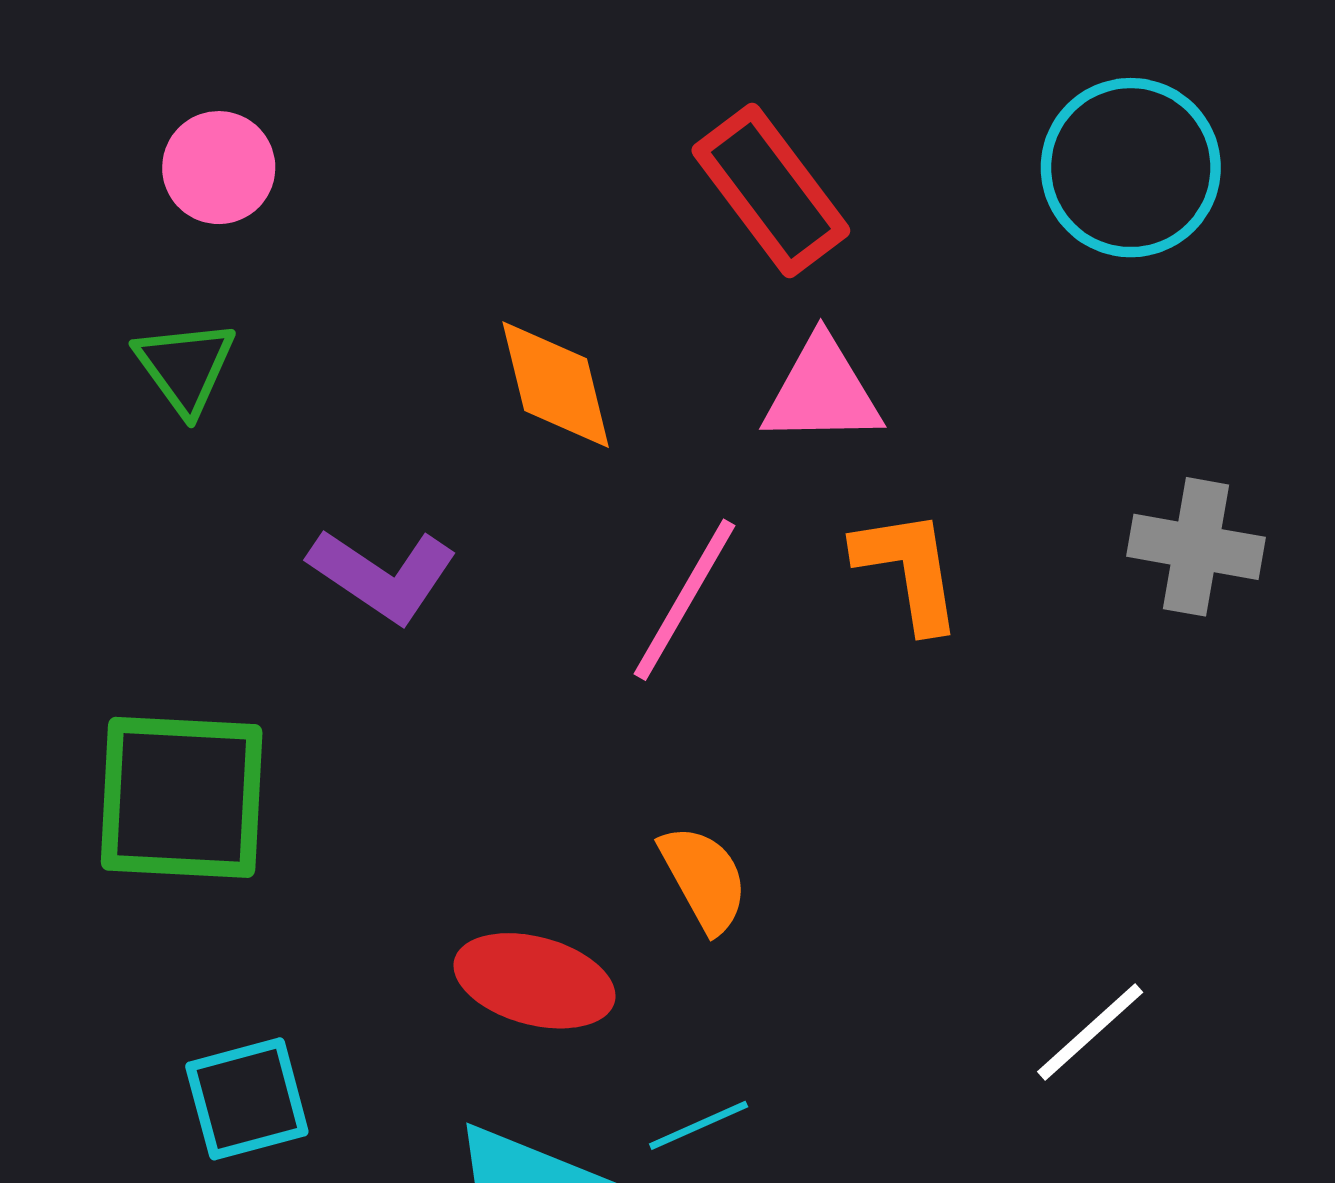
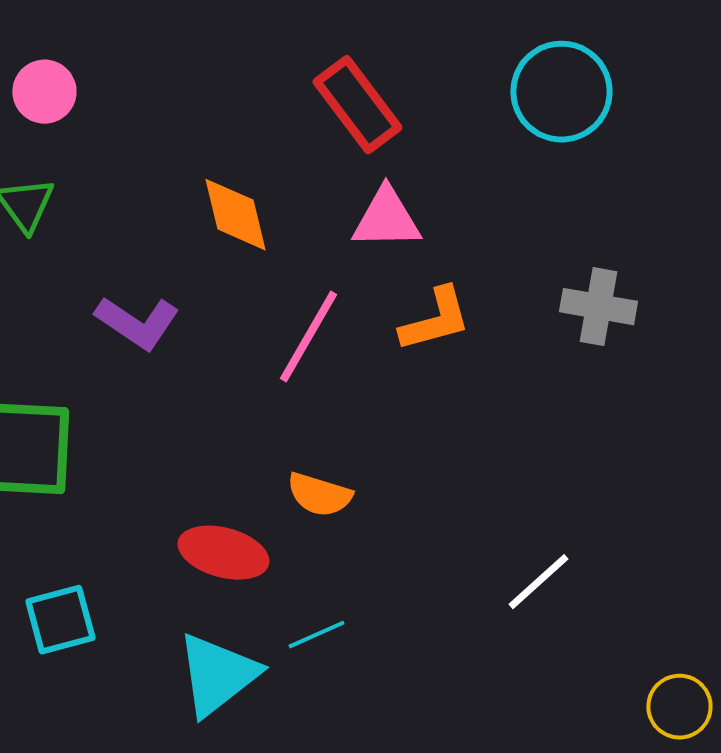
orange L-shape: (908, 570) -> (435, 320), turned 84
orange semicircle: (704, 878) -> (319, 495), turned 136

